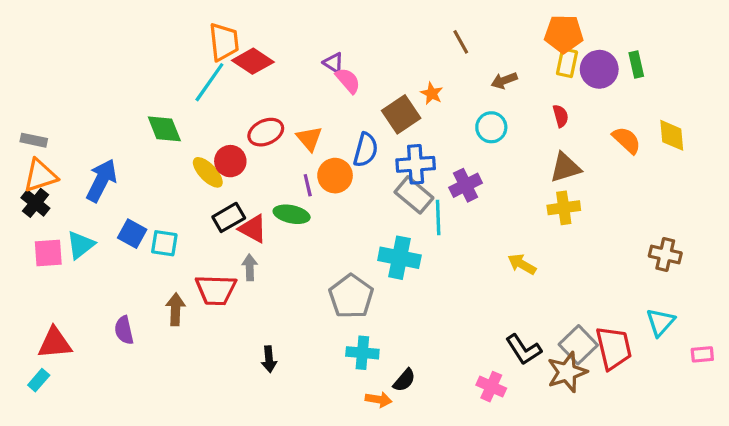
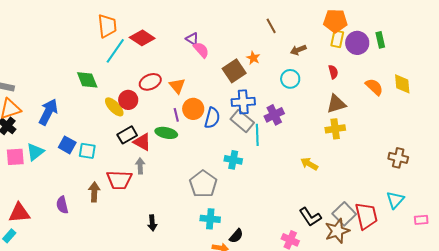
orange trapezoid: (224, 42) -> (107, 26), moved
blue semicircle: (366, 150) -> (212, 118), moved
cyan cross: (399, 258) -> (233, 160), size x0.7

